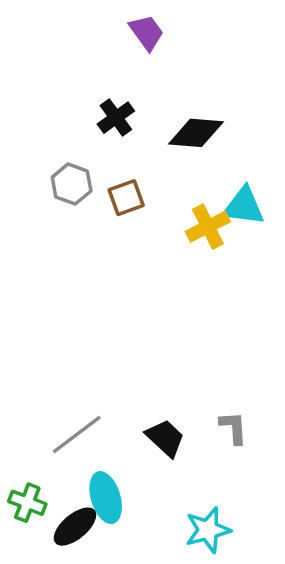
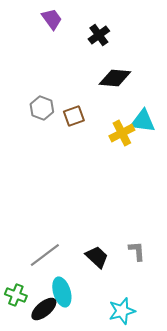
purple trapezoid: (147, 32) -> (52, 19), moved
black cross: (116, 118) -> (99, 35), moved

